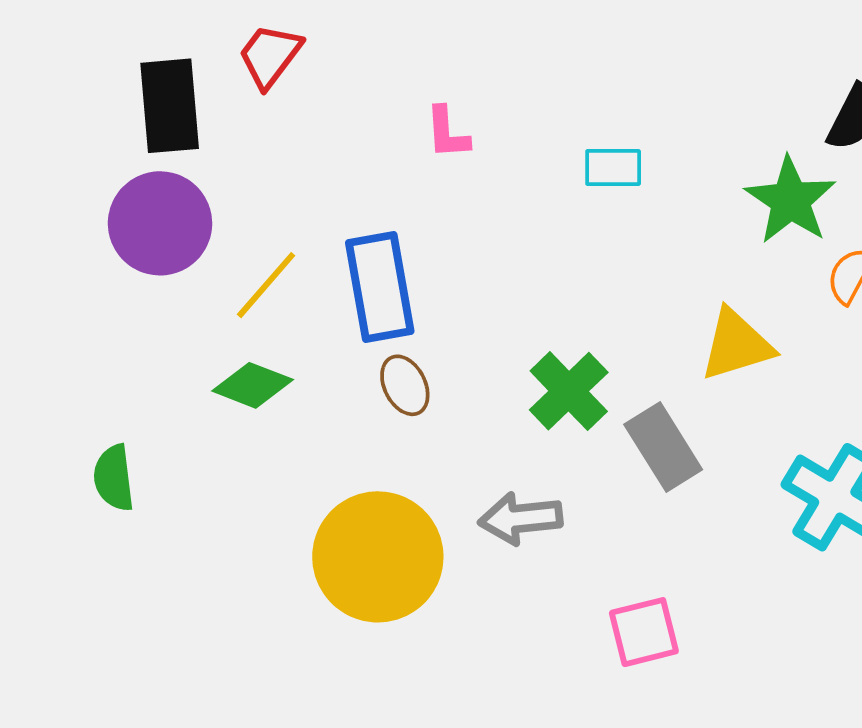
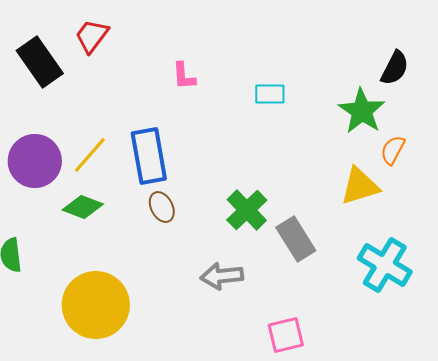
black rectangle: (170, 106) -> (40, 62), turned -30
purple circle: (160, 223) -> (35, 161), moved
yellow triangle: (736, 345) -> (360, 186), moved
yellow circle: (378, 557) -> (96, 305), moved

